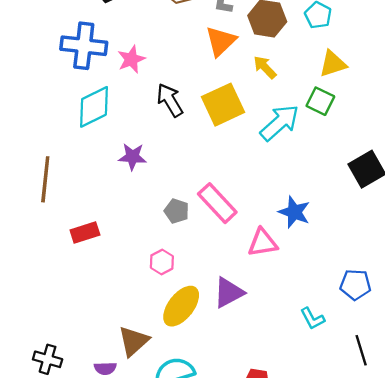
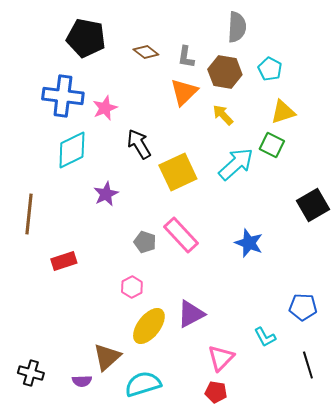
yellow square: (223, 105) -> (178, 172), moved
purple star: (132, 157) -> (106, 194), turned -30
pink triangle: (263, 243) -> (221, 358), moved, turned -36

